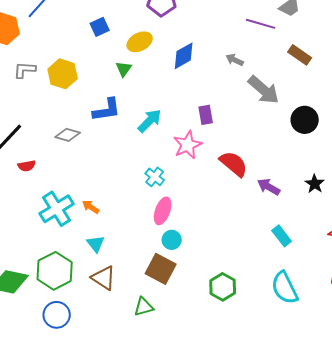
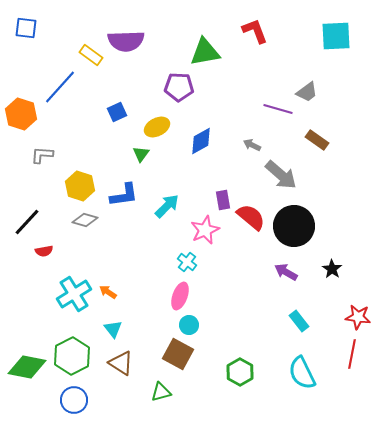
yellow hexagon: (63, 74) -> (80, 186), moved
black circle: (305, 120) -> (294, 226), moved, size x1.5
red semicircle: (234, 164) -> (251, 217), moved
cyan cross: (155, 177) -> (187, 262), moved

